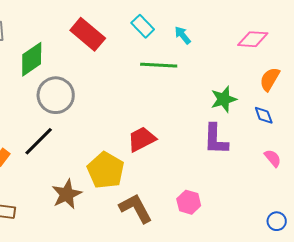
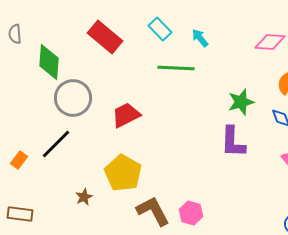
green diamond: (32, 59) -> (49, 62), turned -51
red trapezoid: (142, 139) -> (126, 115), moved
brown star: (67, 194) -> (84, 197), size x0.6
pink hexagon: (189, 202) -> (191, 213), moved

